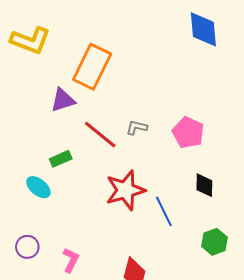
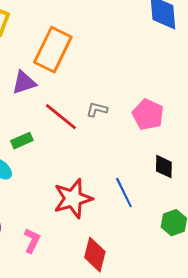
red star: (125, 190) -> (73, 199), moved

